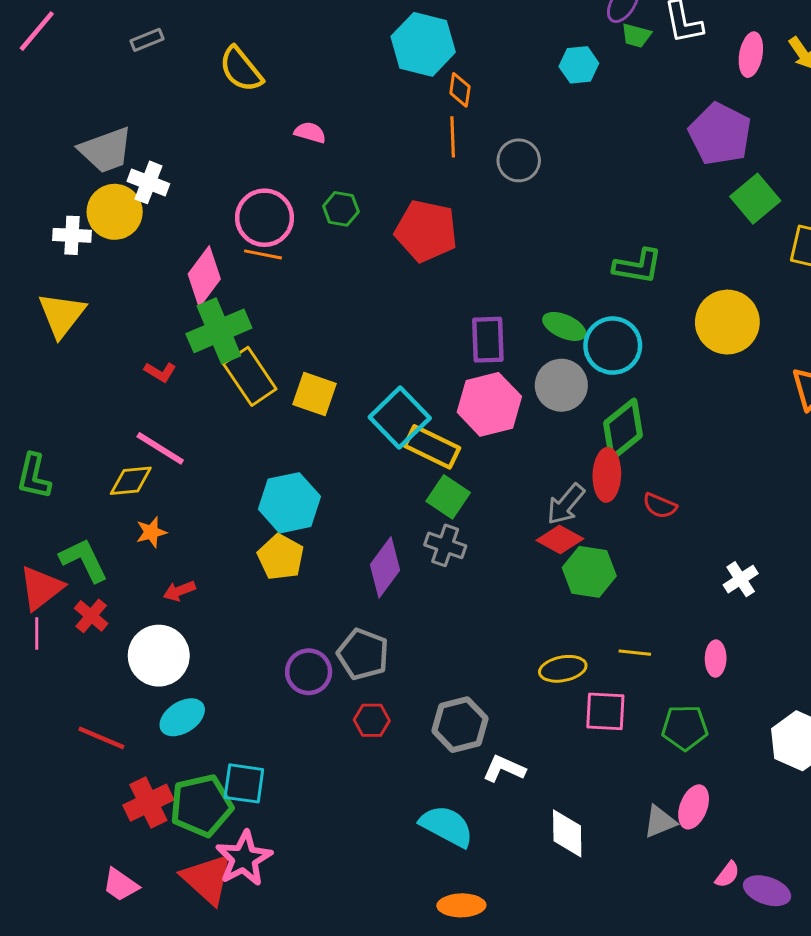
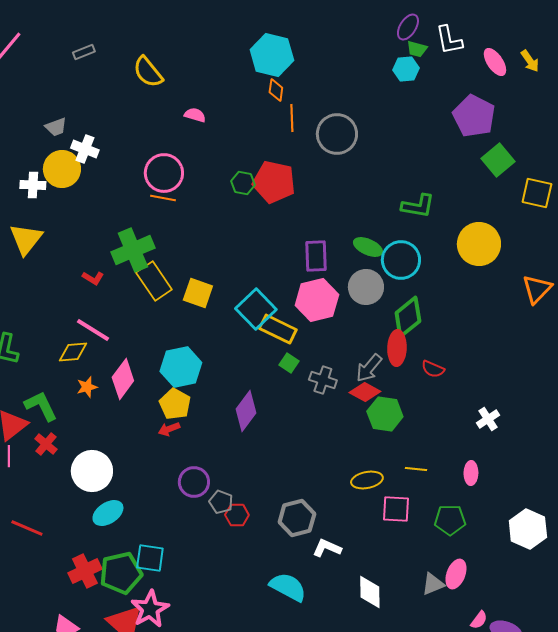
pink ellipse: (751, 55) -> (495, 62), turned -44
cyan hexagon: (579, 65) -> (406, 69), moved
orange diamond: (460, 90) -> (276, 90), moved
gray trapezoid: (106, 150) -> (56, 127), size x0.6
gray circle: (519, 160) -> (337, 134), size x1.4
green hexagon: (341, 209) -> (243, 183), moved
pink diamond: (204, 276) -> (123, 379), moved
green square: (448, 497) -> (289, 363), size x0.7
gray cross: (445, 545) -> (323, 380), moved
red arrow: (179, 591) -> (169, 429), moved
gray pentagon: (363, 654) -> (221, 502), moved, size x0.7
red line: (101, 738) -> (27, 528), moved

